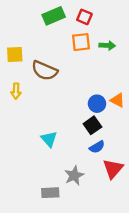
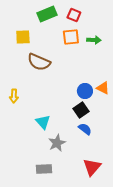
yellow square: (15, 55) -> (23, 37), moved
yellow arrow: (16, 91) -> (14, 96), moved
blue semicircle: (97, 147) -> (85, 129), turned -112
red triangle: (113, 169) -> (92, 167), moved
gray star: (74, 176) -> (57, 143), moved

